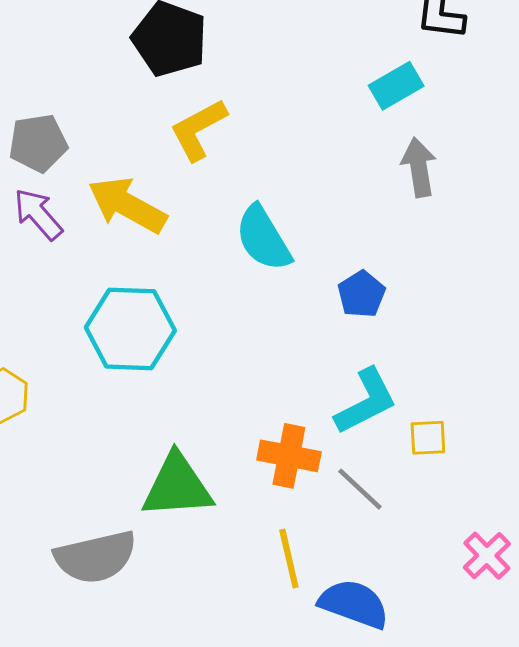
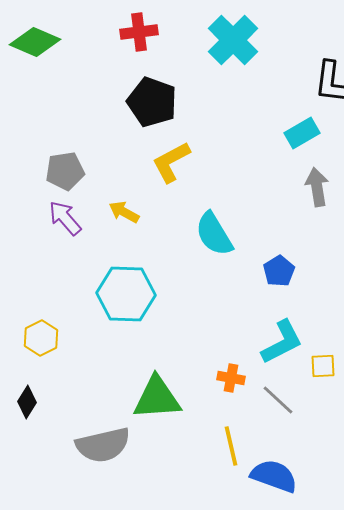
yellow arrow: (127, 205) -> (124, 212), size x0.6
orange cross: (289, 456) -> (231, 378), size x0.7

